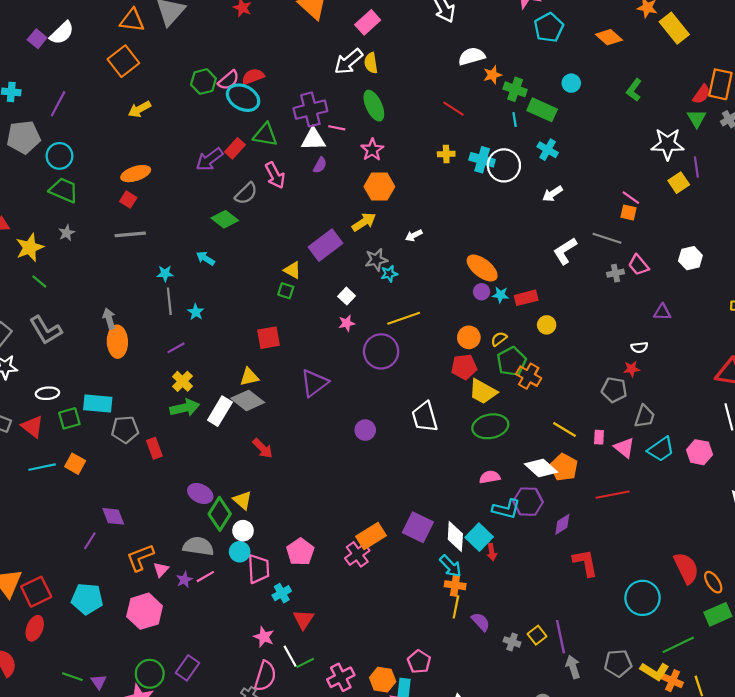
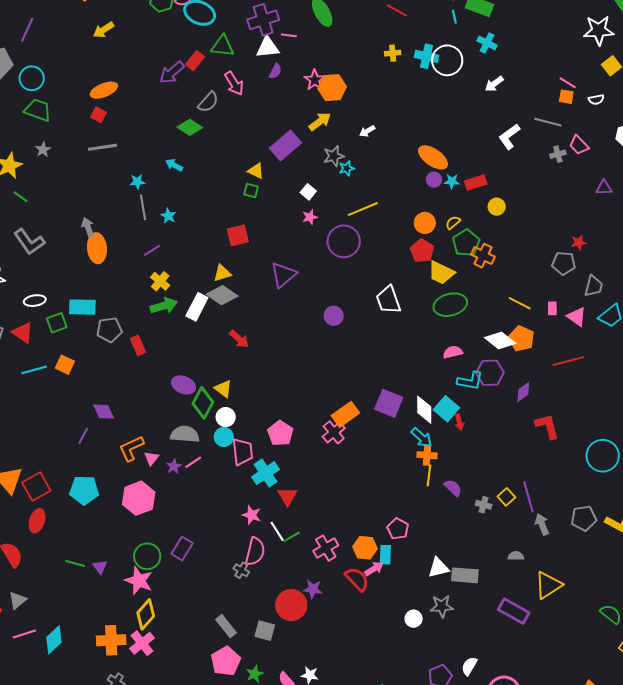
pink star: (372, 150) -> (315, 80), moved
white semicircle: (639, 347) -> (596, 100), moved
red pentagon: (464, 367) -> (422, 251), turned -30
cyan cross: (282, 593) -> (266, 473), size x1.5

